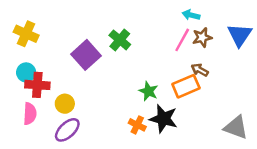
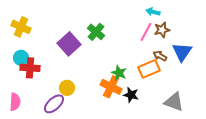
blue triangle: (240, 35) -> (182, 52), moved
yellow circle: (65, 104) -> (67, 88), moved
pink semicircle: (30, 114) -> (15, 102), moved
black star: (163, 119) -> (131, 95), size x0.7
orange cross: (137, 125) -> (111, 87), moved, size x1.5
gray triangle: (236, 127) -> (174, 102), moved

